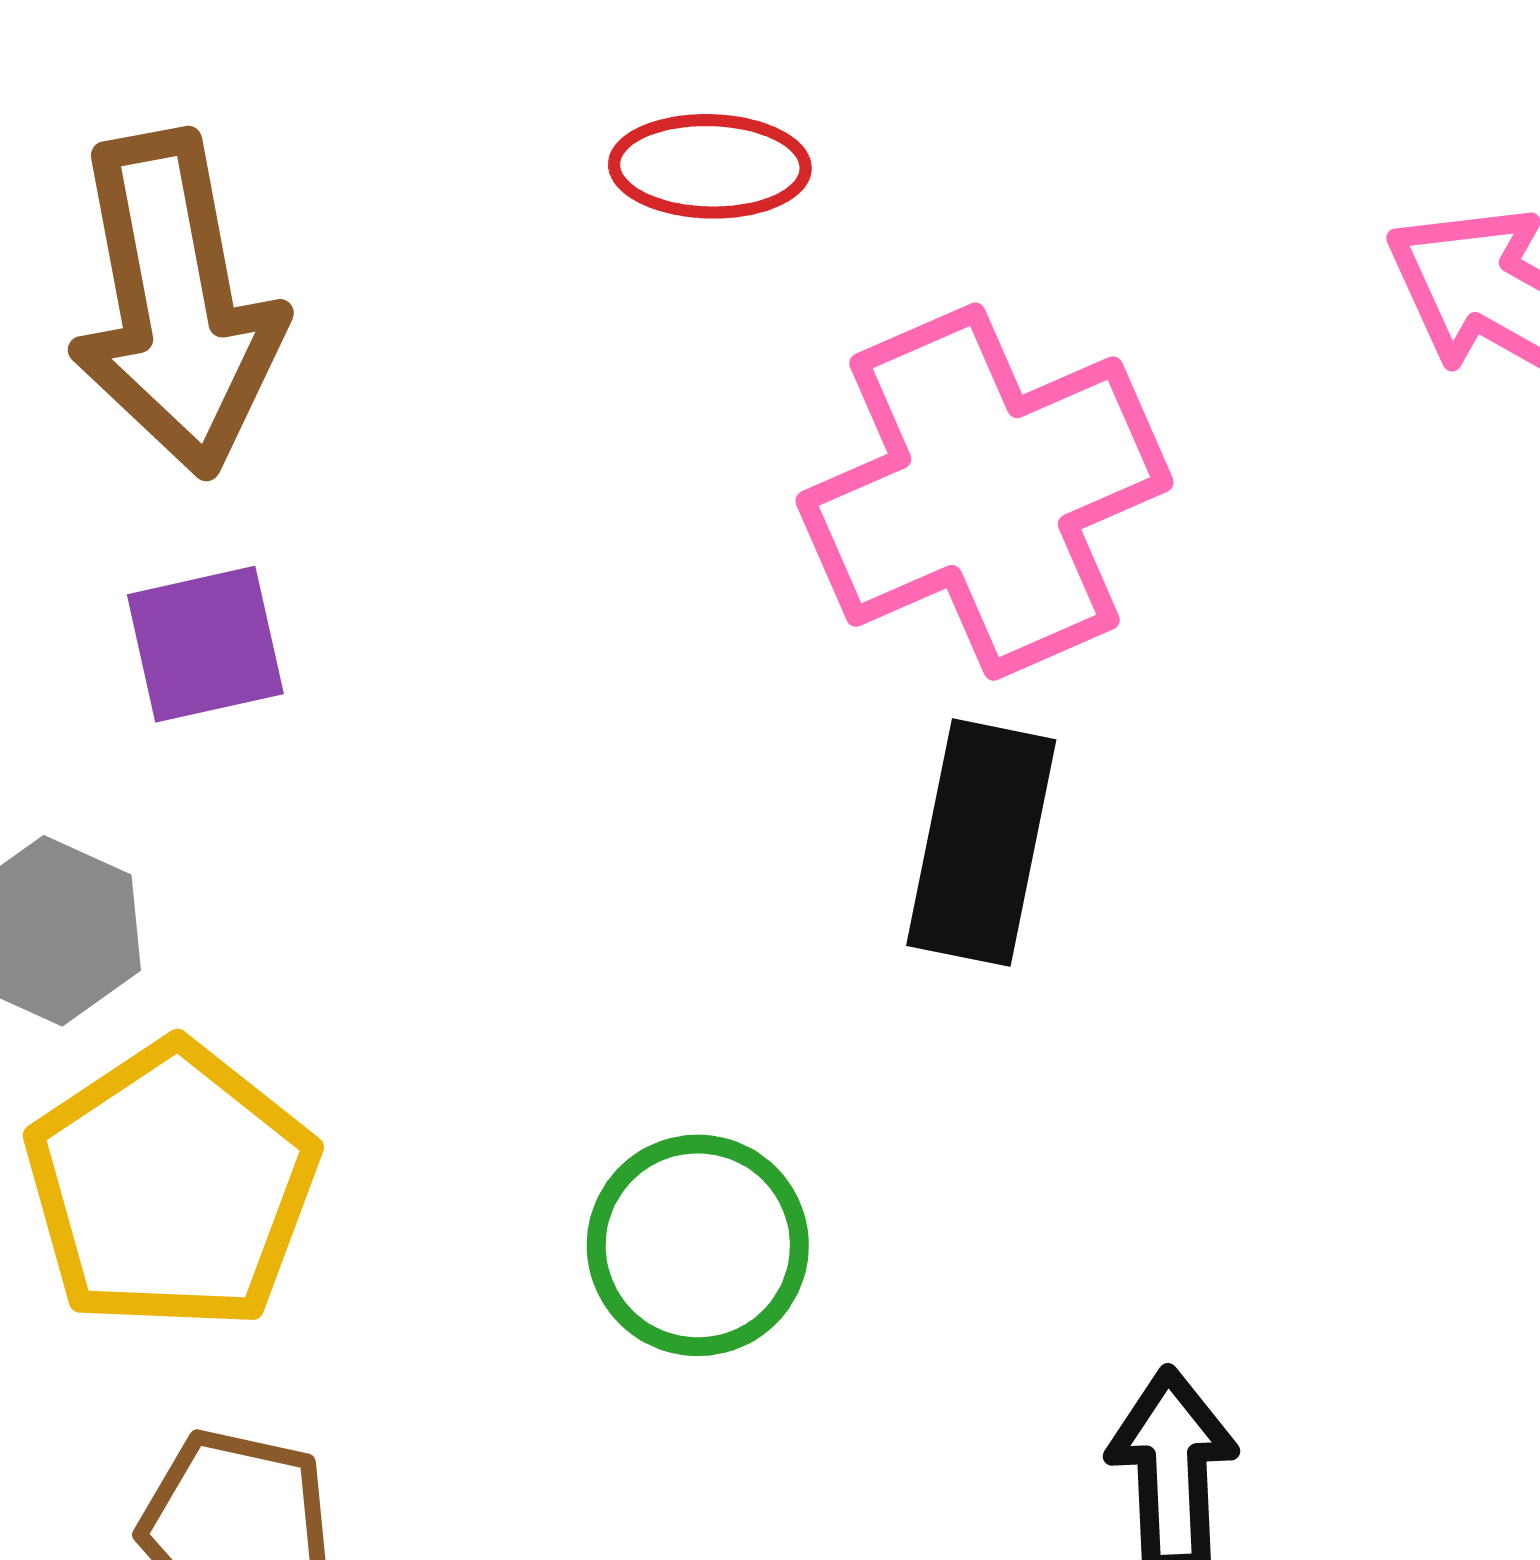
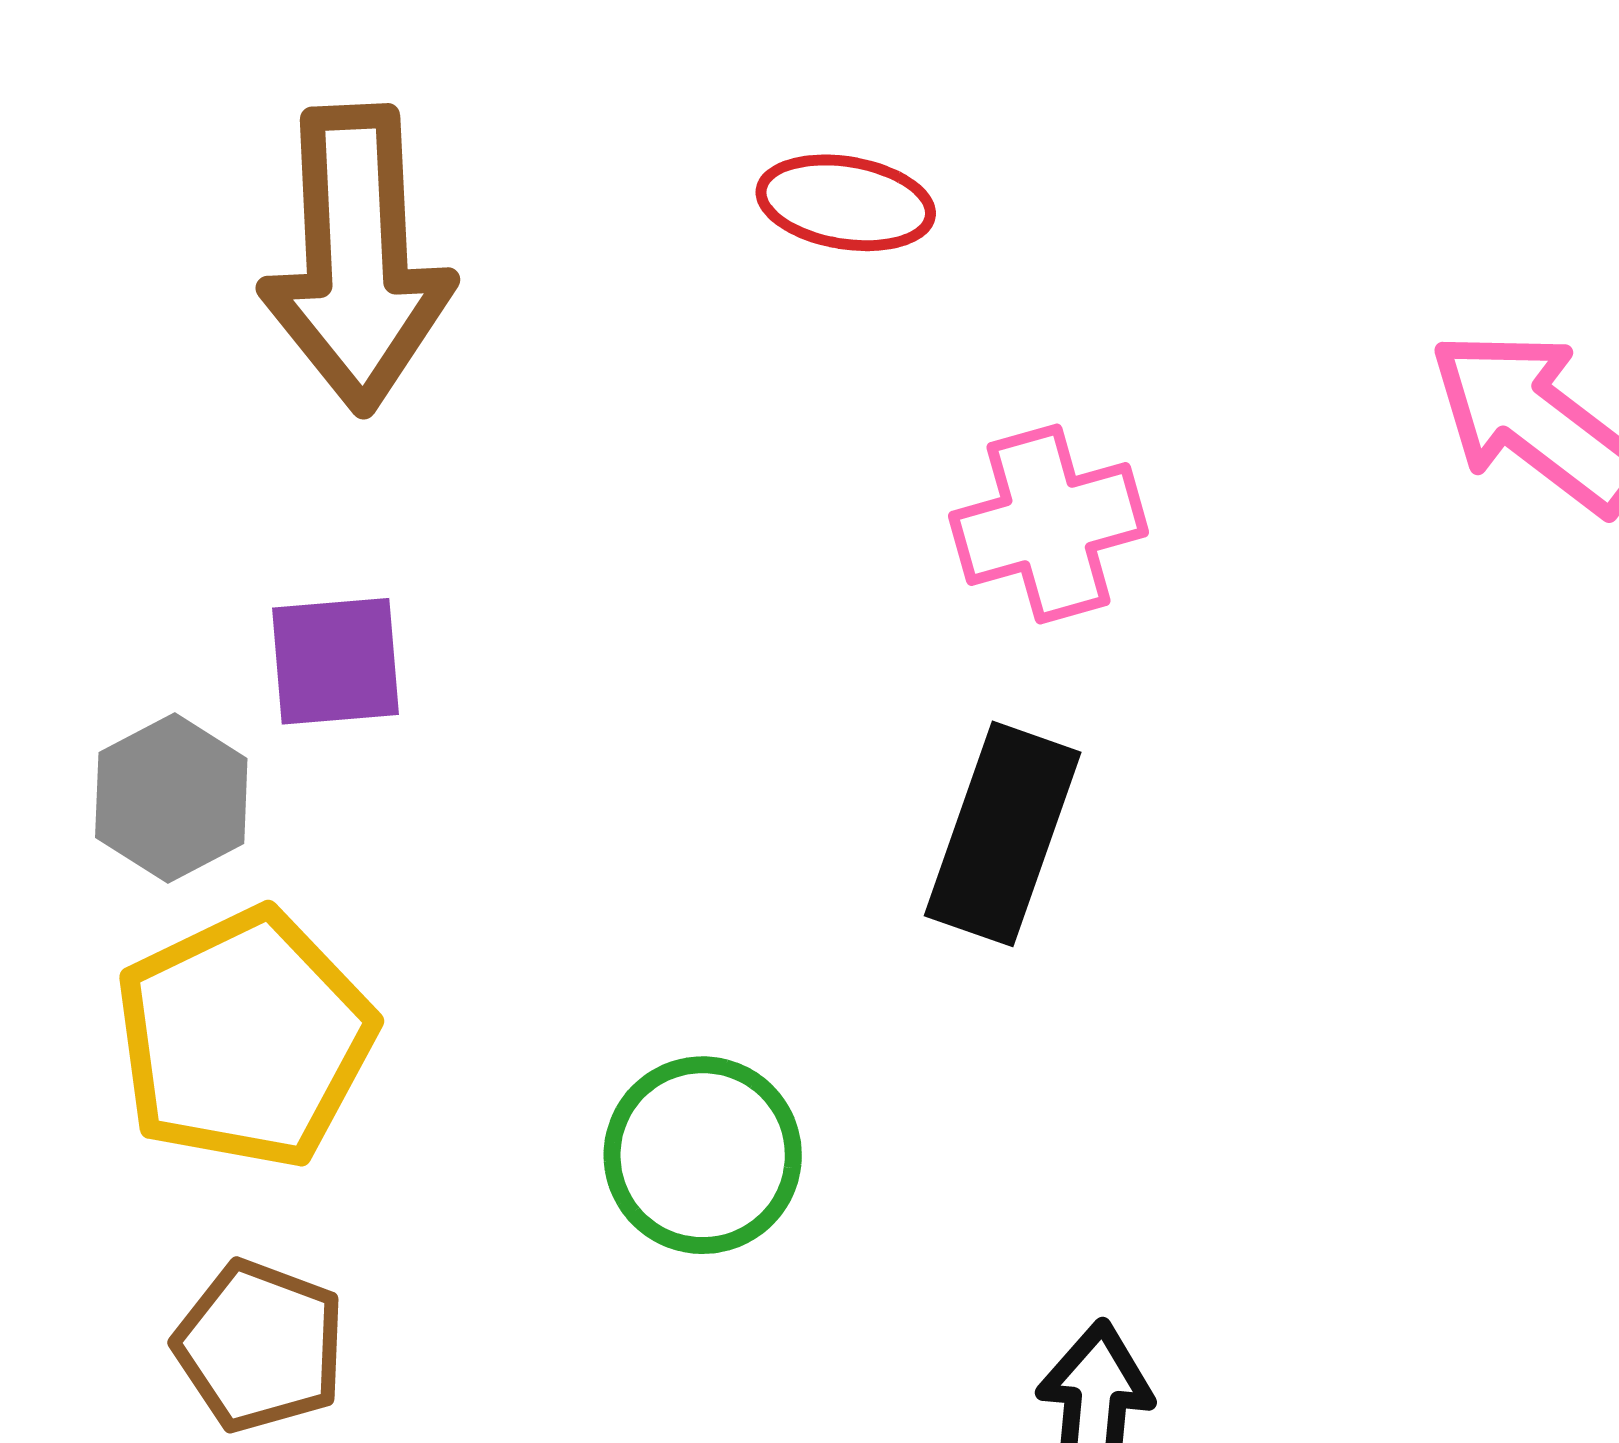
pink cross: (984, 492) -> (1049, 524), size x0.6
purple square: (205, 644) -> (335, 661), moved

